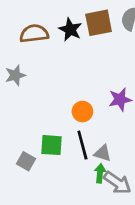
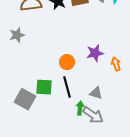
gray triangle: (103, 153) -> (96, 93), moved
gray square: (26, 161) -> (25, 99), size x1.5

